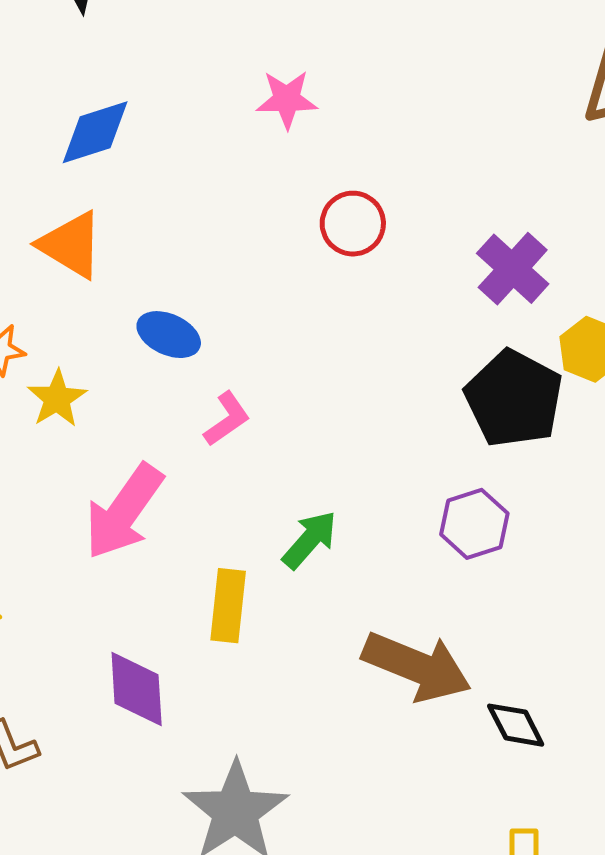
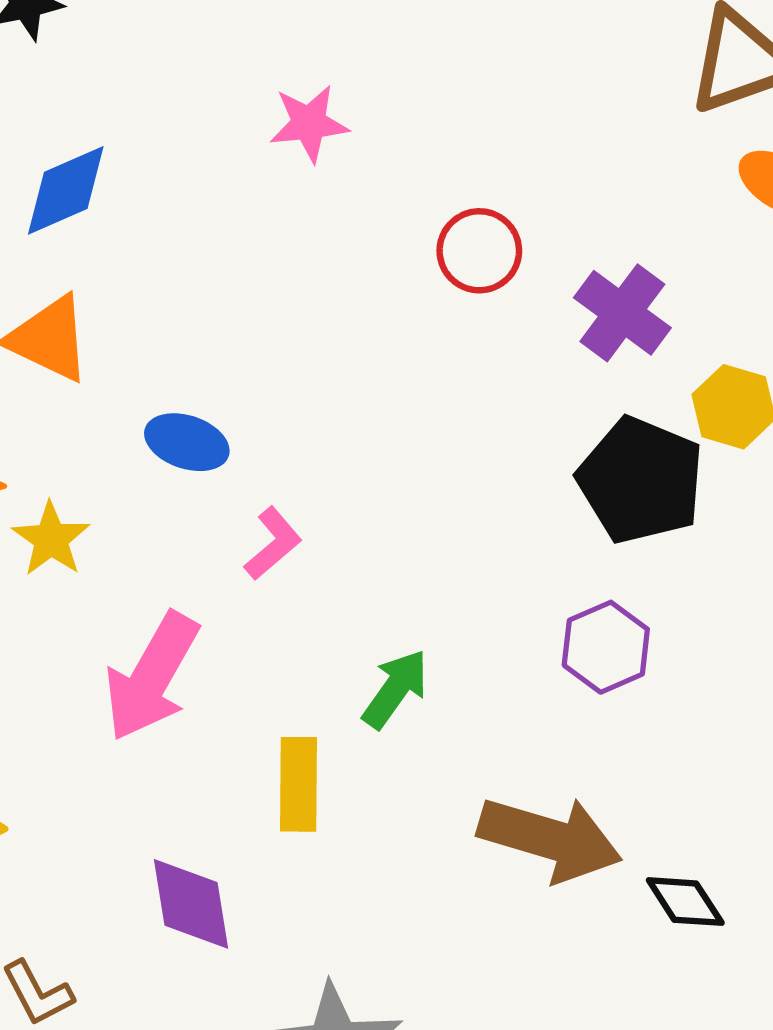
red circle: (353, 224) -> (479, 251), moved

